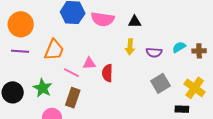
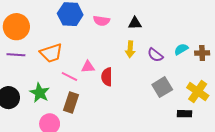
pink semicircle: (103, 19) -> (102, 21), size x0.7
orange trapezoid: (54, 50) -> (51, 53), turned 50
purple semicircle: (154, 52) -> (155, 55), turned 35

